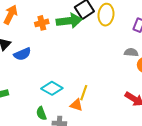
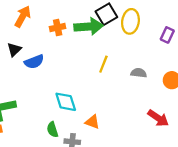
gray semicircle: (131, 52) -> (139, 73), moved
cyan diamond: (52, 88) -> (66, 102), turned 40
yellow line: (84, 93) -> (103, 64), moved

